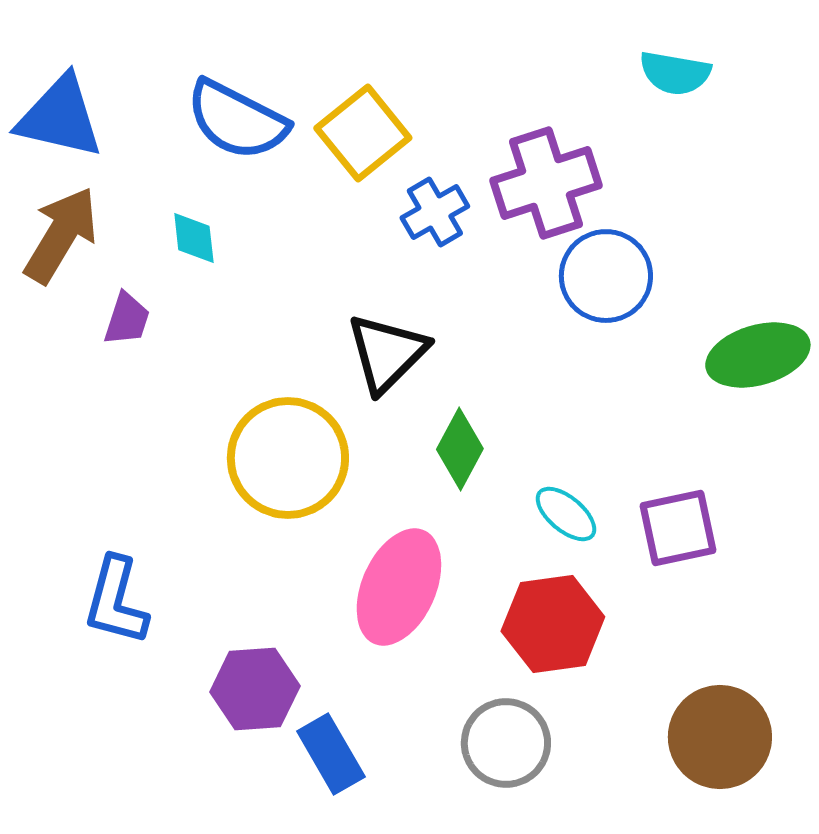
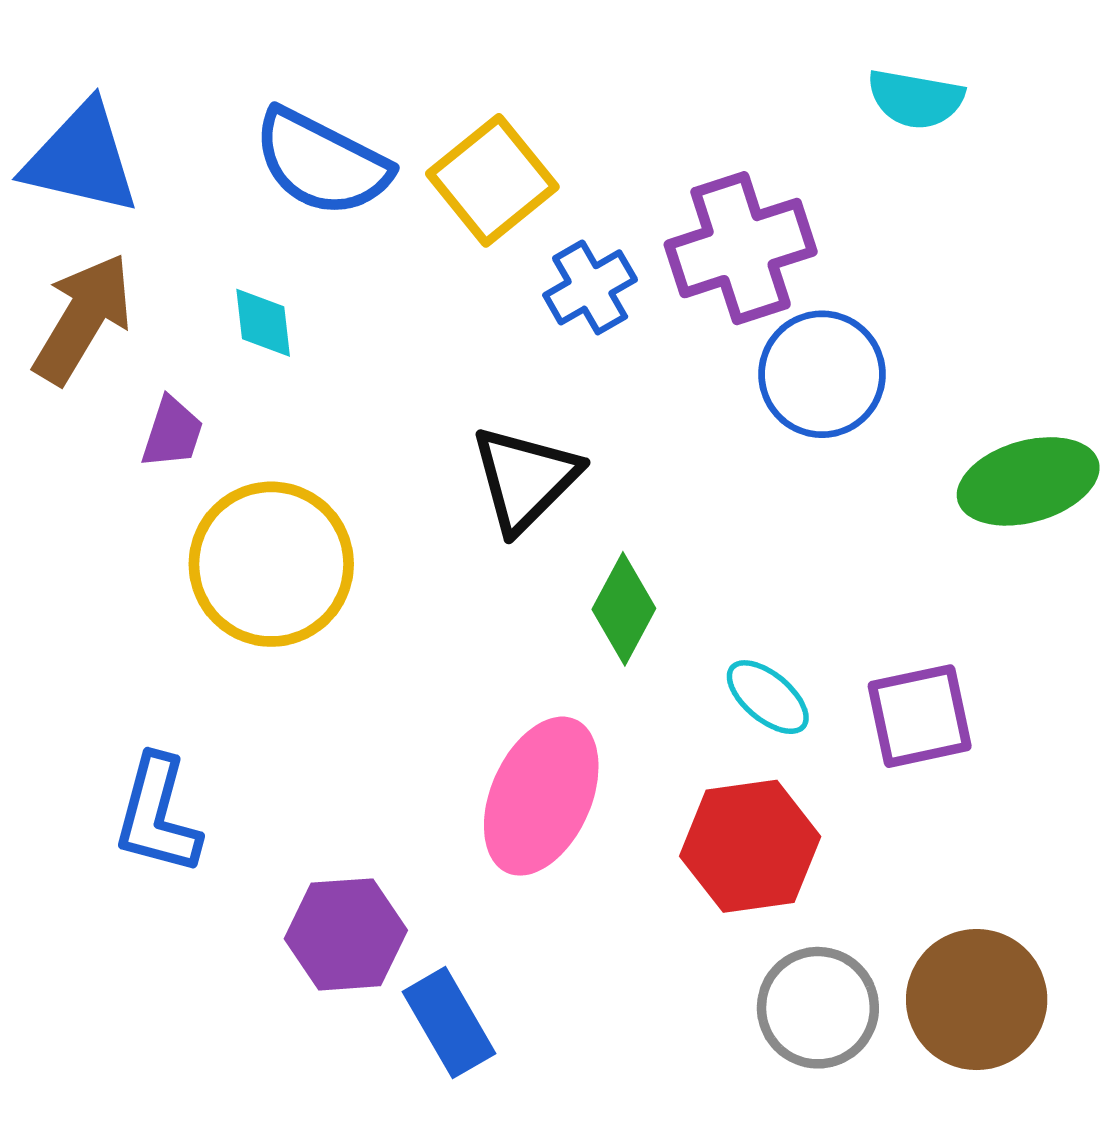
yellow circle: (288, 458) -> (271, 564), moved
gray circle: (506, 743) -> (818, 1008), moved

